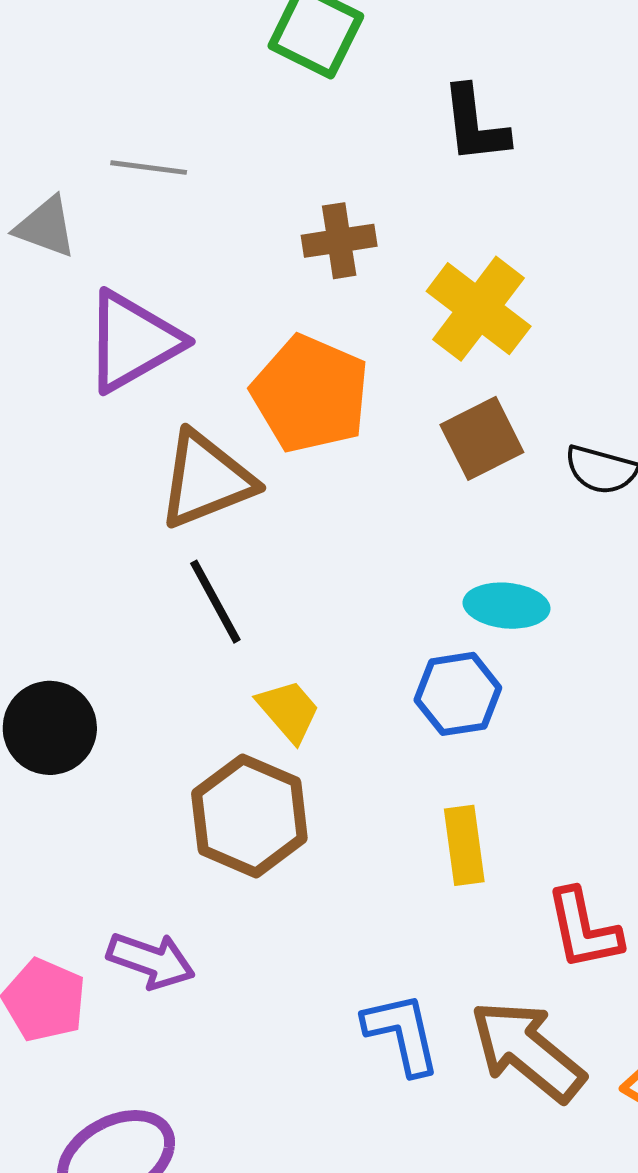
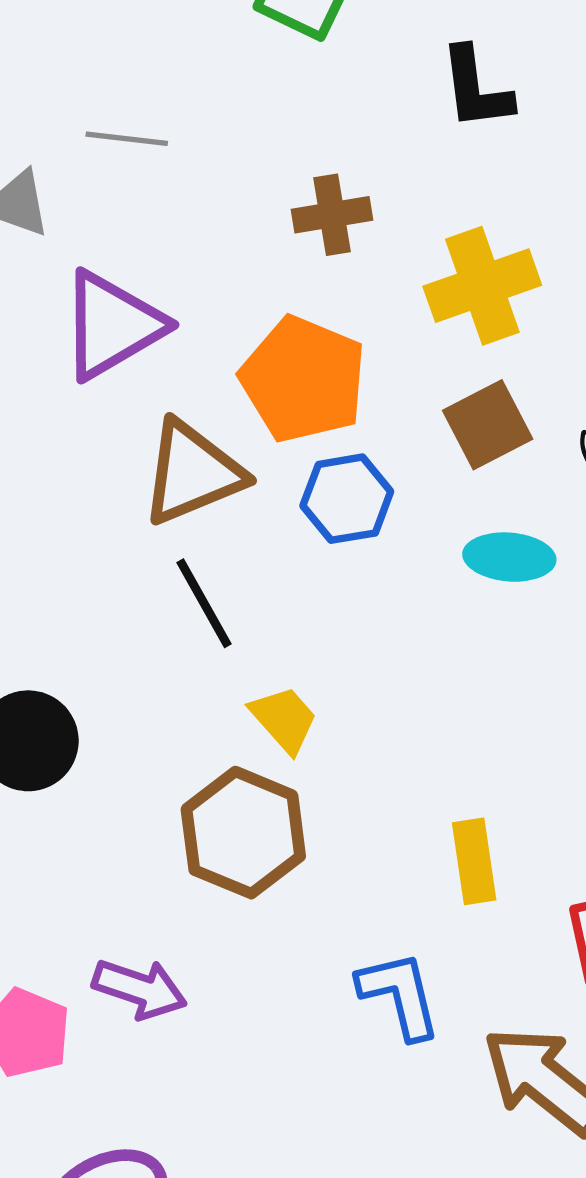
yellow cross: (479, 309) -> (482, 286), turned 34
cyan ellipse: (507, 606) -> (509, 557), moved
blue hexagon: (458, 694) -> (347, 499), moved
blue L-shape: (402, 1033) -> (400, 995), moved

